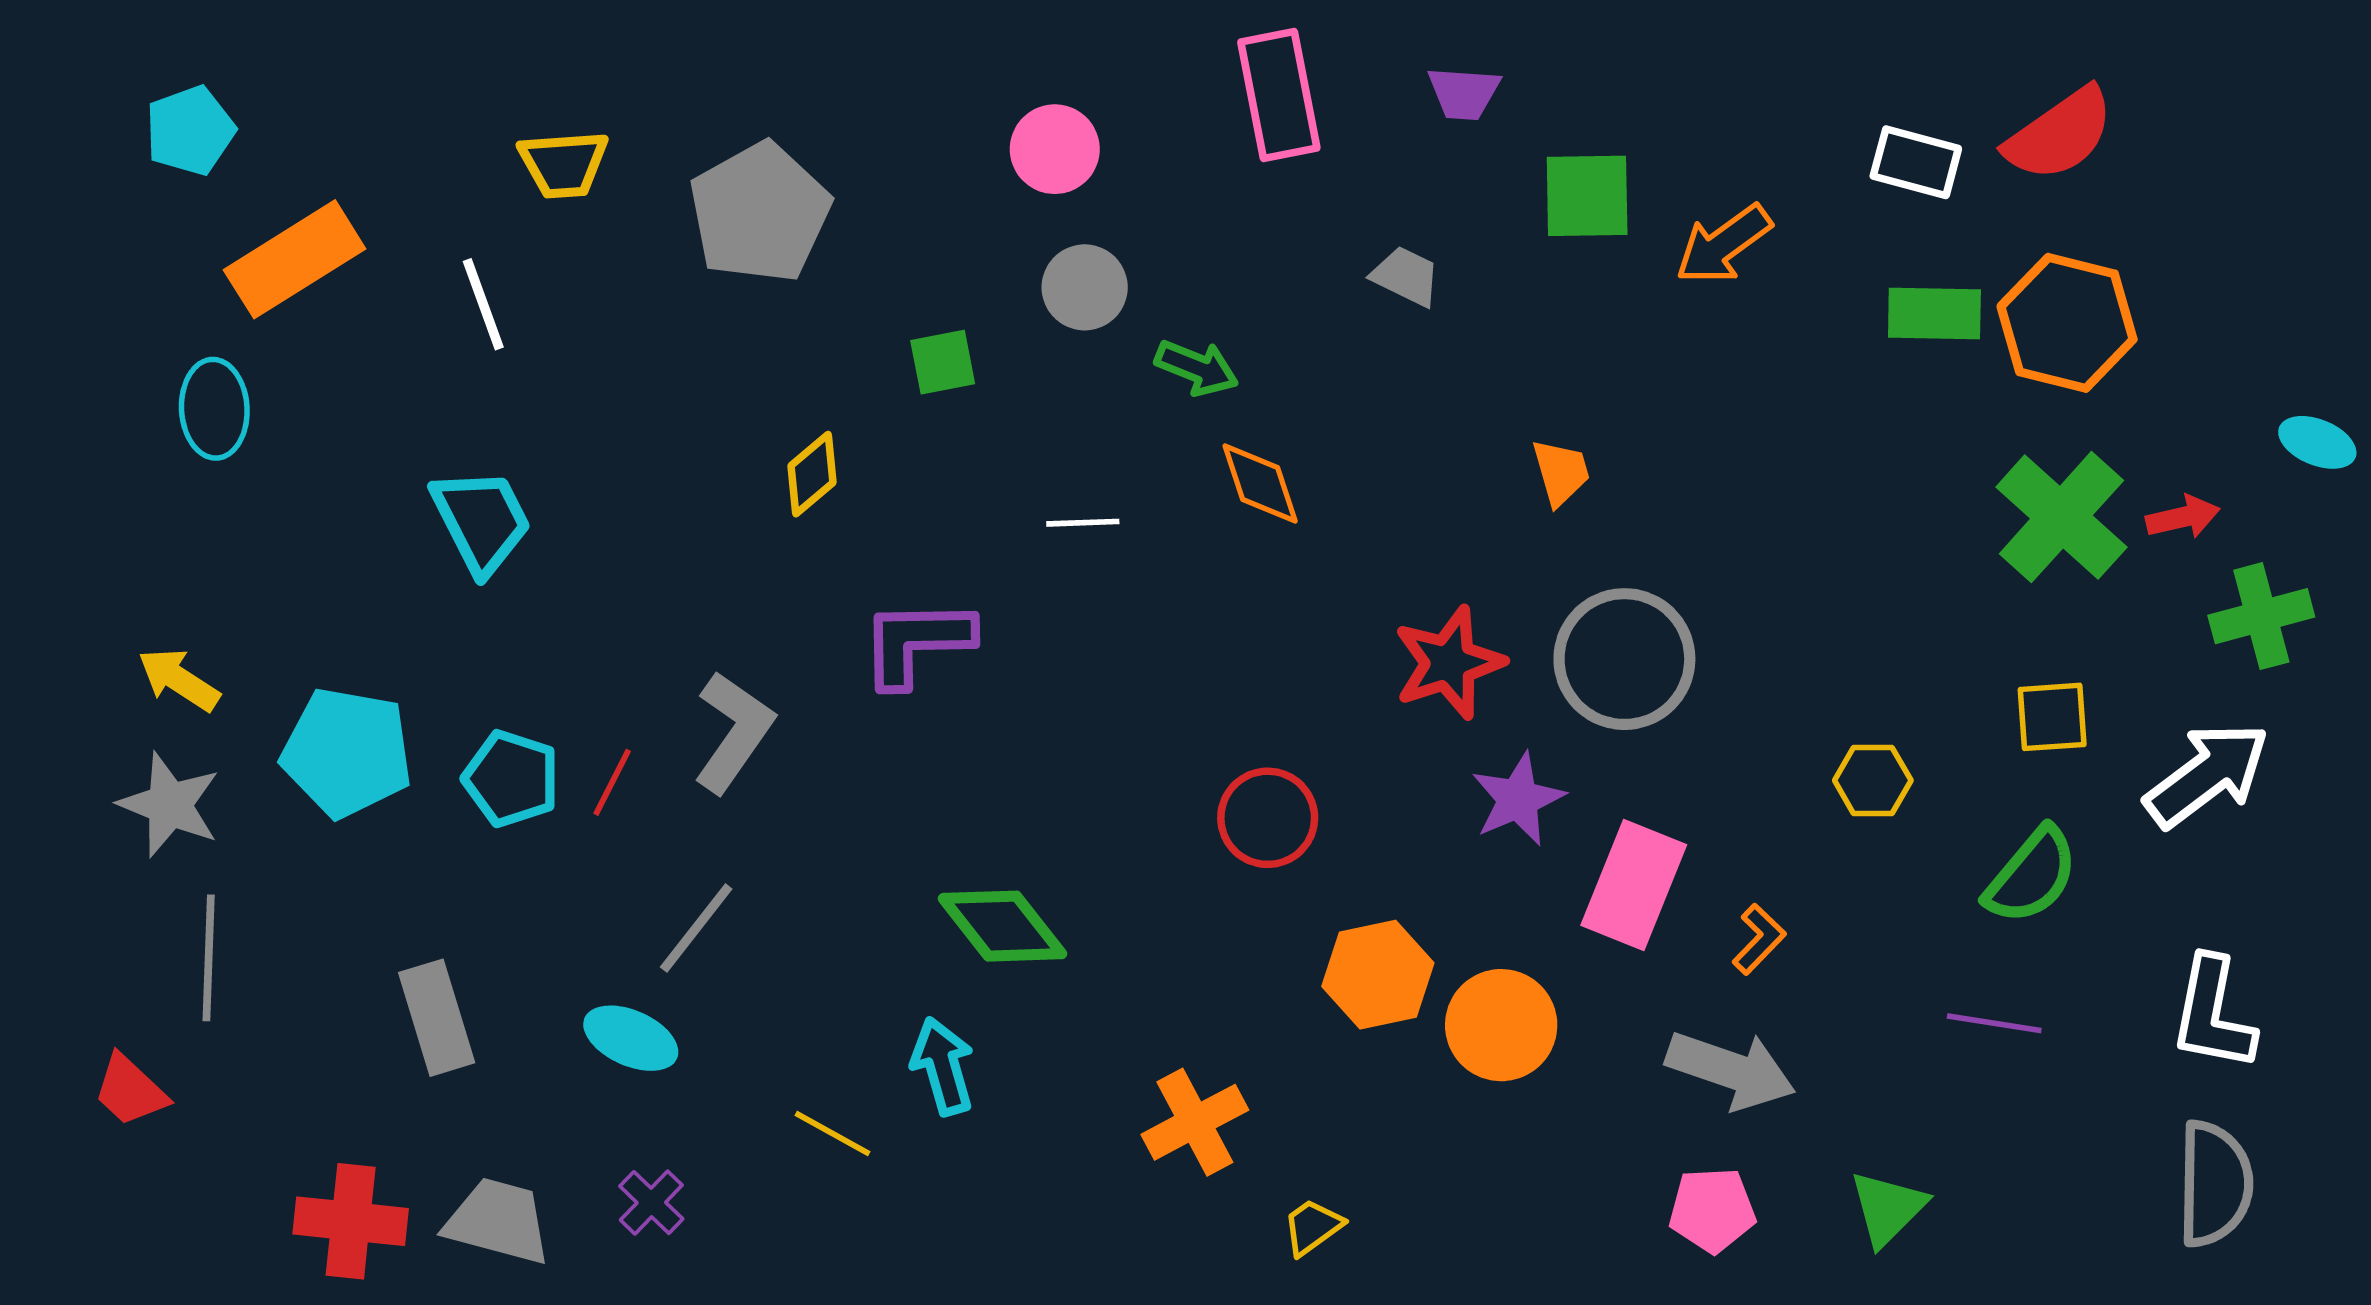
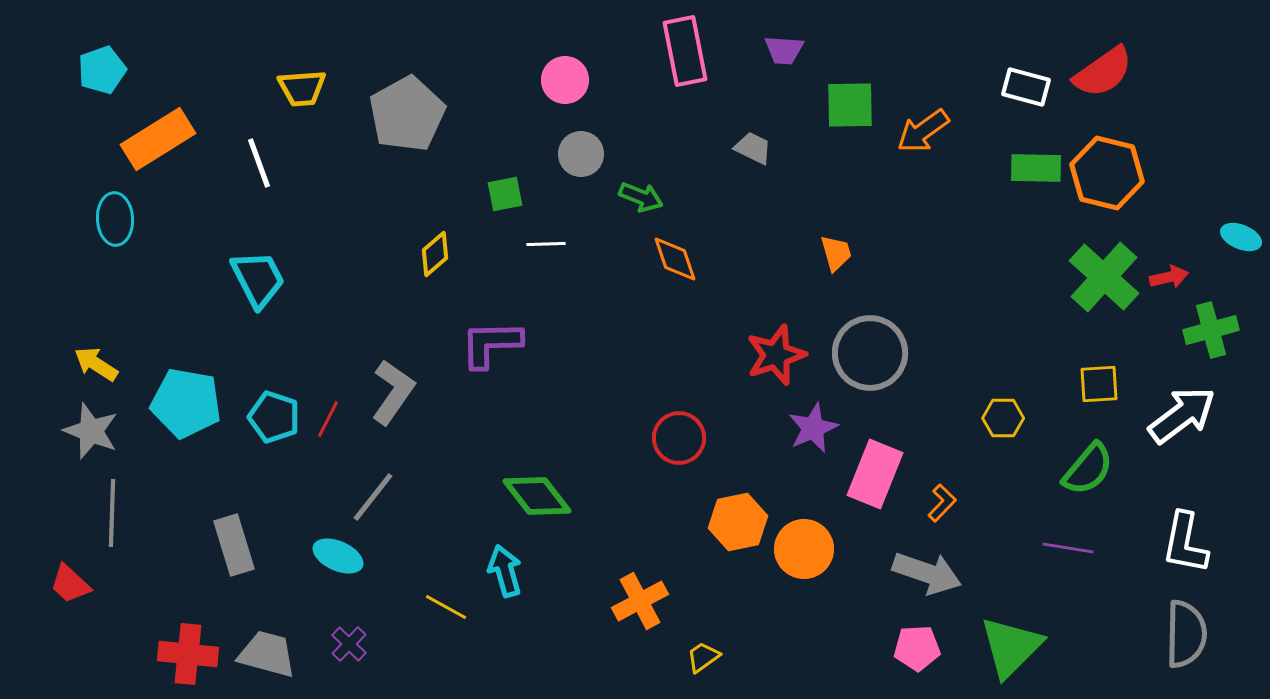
white line: (1083, 523) -> (546, 244), moved
green triangle: (1888, 1208) -> (1011, 647), size x1.5

